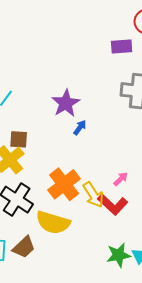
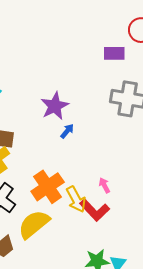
pink arrow: (121, 179) -> (104, 185), turned -77
yellow semicircle: (53, 223) -> (34, 224), turned 120

